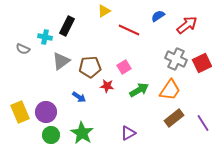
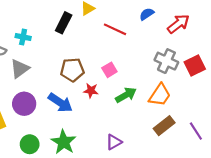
black rectangle: (67, 26) -> (64, 23), moved
gray triangle: (61, 61) -> (20, 69), moved
blue arrow: (79, 97) -> (60, 103), size x1.6
purple circle: (46, 112) -> (24, 104), moved

